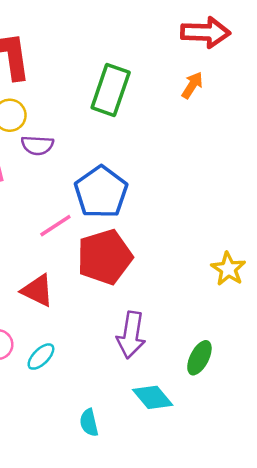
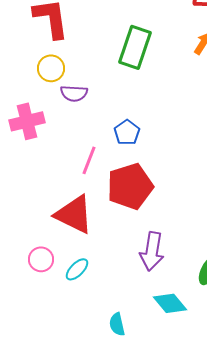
blue pentagon: (101, 192) -> (127, 132), size x0.6
pink line: (55, 226) -> (89, 160), turned -36
red triangle: (37, 291) -> (74, 214), size x1.4

